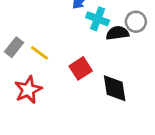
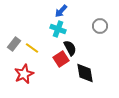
cyan cross: (98, 19) -> (58, 29), moved
black semicircle: (117, 33) -> (70, 48), moved, turned 70

